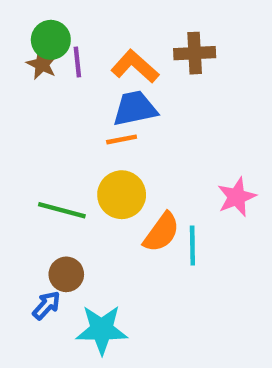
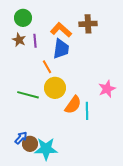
purple line: (77, 62) -> (35, 41), moved
brown star: (42, 64) -> (19, 40), moved
blue trapezoid: (135, 108) -> (61, 49), turned 110
orange line: (122, 139) -> (47, 67), moved, turned 72
brown circle: (66, 274) -> (30, 144), moved

